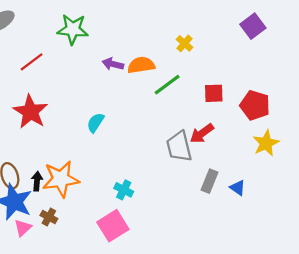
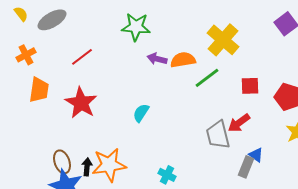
green star: (73, 29) -> (136, 27), moved
yellow cross: (184, 43) -> (223, 40), size x2.0
blue triangle: (238, 188) -> (256, 155), moved

